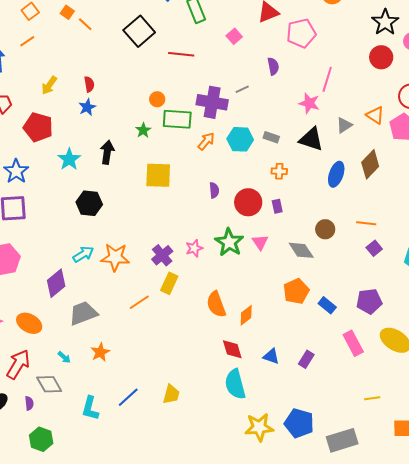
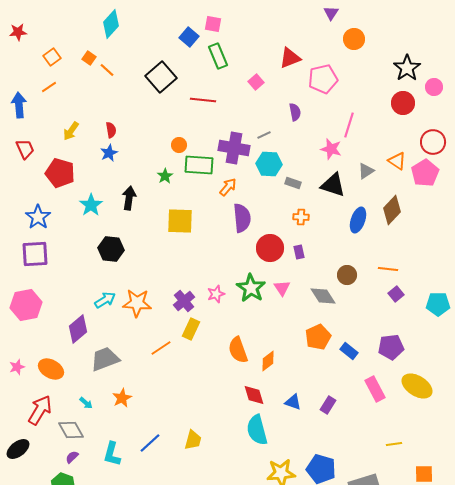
cyan hexagon: (240, 139) -> (269, 164), moved
purple semicircle: (214, 190) -> (242, 218), moved, size x1.8
purple semicircle: (29, 403) -> (72, 457), moved, turned -128

